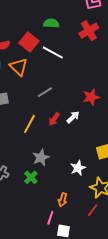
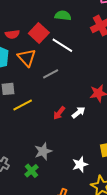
gray line: (45, 92) -> (51, 74), moved
yellow line: (30, 124) -> (23, 105), moved, turned 30

